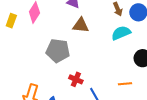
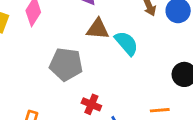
cyan semicircle: (121, 33) -> (126, 43), moved, turned 72

